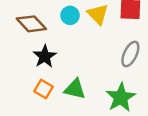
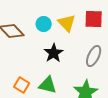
black star: (45, 56) -> (54, 53), moved

